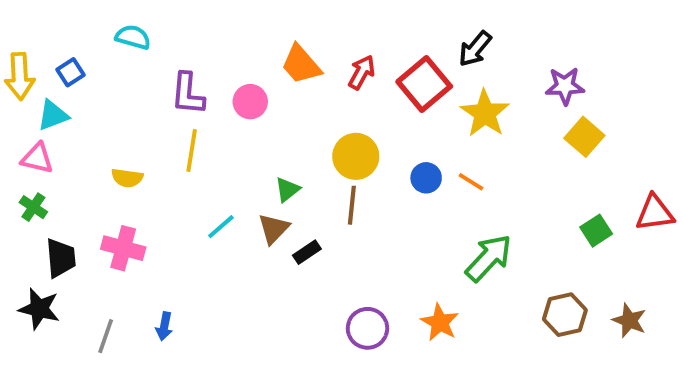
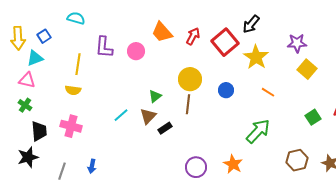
yellow line: (192, 150) -> (78, 64), moved
orange line: (471, 182) -> (268, 92), moved
black star: (39, 309) -> (28, 157), turned -30

